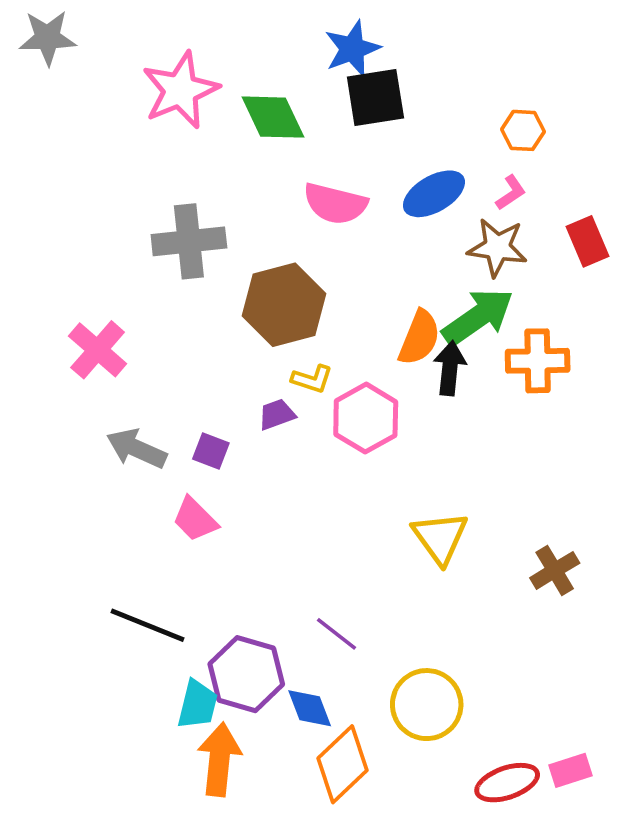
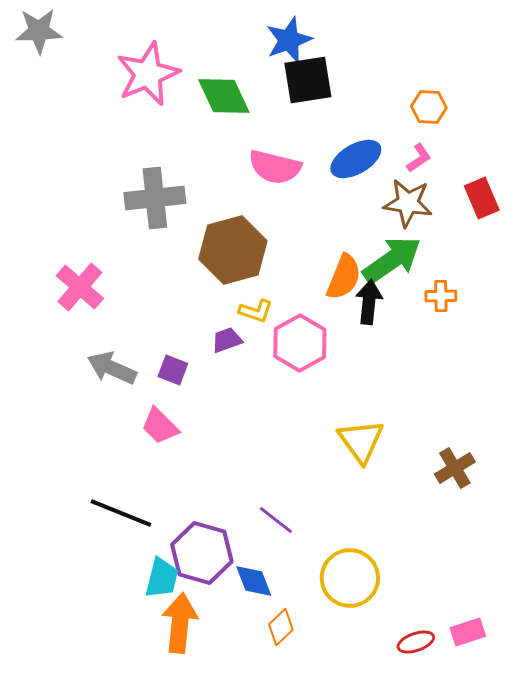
orange cross: (538, 361) -> (441, 296), size x0.6
orange diamond: (343, 764) -> (281, 627), size x0.6
red ellipse: (507, 783) -> (416, 642), size x0.7

